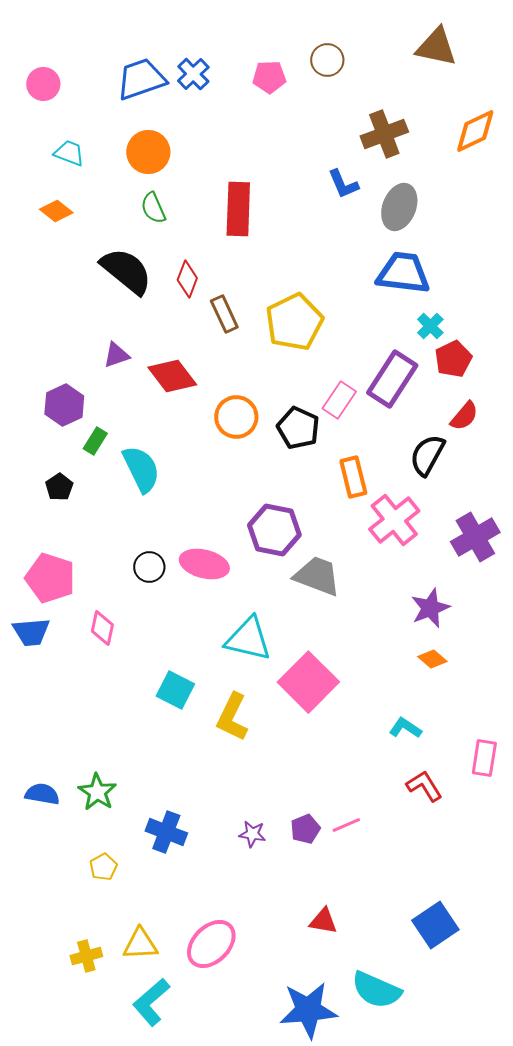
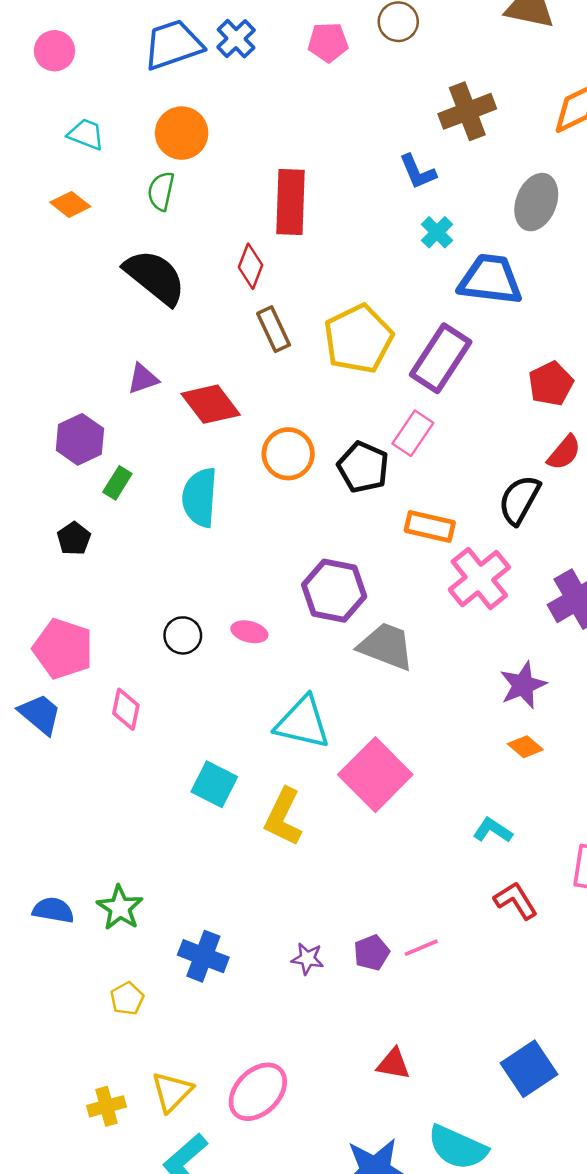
gray ellipse: (399, 207) -> (536, 202), moved
green semicircle: (153, 208) -> (161, 191), moved, turned 36
red diamond: (187, 279) -> (251, 266), moved
cyan cross: (430, 326) -> (437, 232), moved
purple rectangle: (392, 379) -> (441, 358), moved
cyan semicircle: (141, 469) -> (200, 497), moved, turned -150
orange rectangle: (353, 477) -> (430, 526), turned -63
pink ellipse: (204, 564) -> (249, 632), size x0.6
blue trapezoid: (31, 632) -> (40, 714), turned -135
yellow triangle: (140, 944) -> (172, 1092), turned -42

